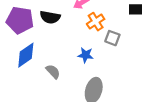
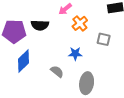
gray square: (112, 38) -> (104, 39), moved
gray semicircle: (53, 71) -> (57, 71), moved

